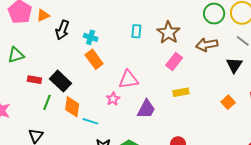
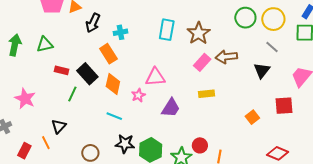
cyan rectangle: (136, 31) -> (167, 30), size x1.5
cyan cross: (91, 37) -> (121, 32), turned -32
brown arrow: (207, 45) -> (226, 57), moved
orange rectangle: (94, 59) -> (108, 54), moved
orange square: (228, 102) -> (252, 117), moved
orange diamond: (72, 107) -> (113, 84), moved

